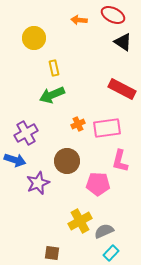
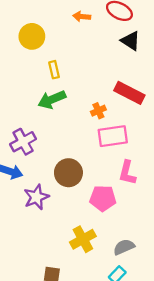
orange cross: (78, 124) -> (98, 111), moved
gray semicircle: (104, 231) -> (124, 247), moved

